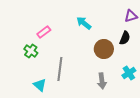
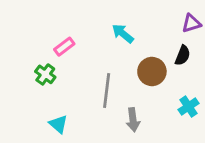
gray line: (60, 69) -> (107, 90), moved
gray arrow: (102, 81) -> (133, 120), moved

